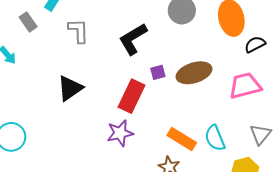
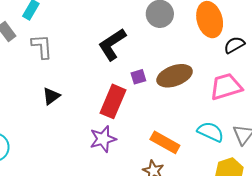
gray L-shape: (78, 31) -> (42, 47), moved
black triangle: (70, 88) -> (51, 96), size x0.7
cyan semicircle: (215, 138) -> (211, 132), moved, turned 140

